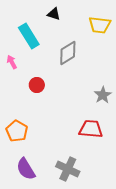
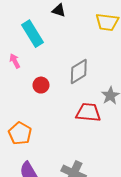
gray diamond: (68, 53) -> (79, 71), moved
red trapezoid: (91, 129) -> (88, 112), moved

